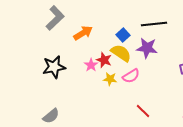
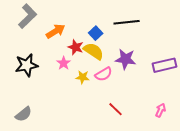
purple star: (147, 48) -> (126, 59), moved
red star: (104, 60) -> (76, 47), moved

